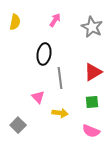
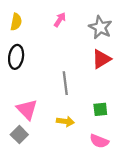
black ellipse: (44, 54) -> (16, 57), moved
red triangle: (93, 72) -> (101, 59), moved
pink triangle: (38, 97) -> (27, 109), moved, size x1.5

